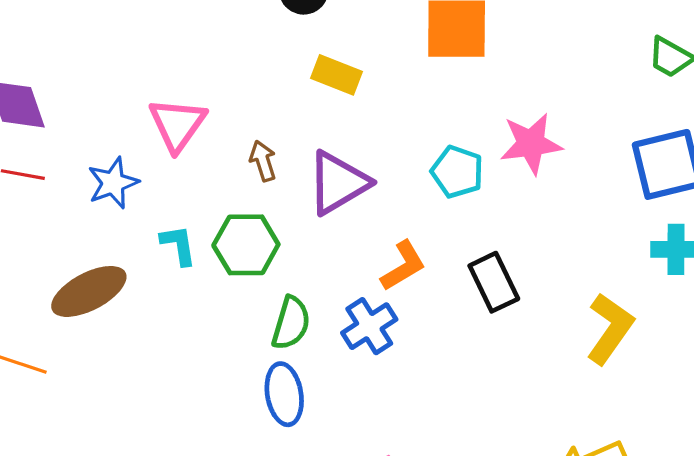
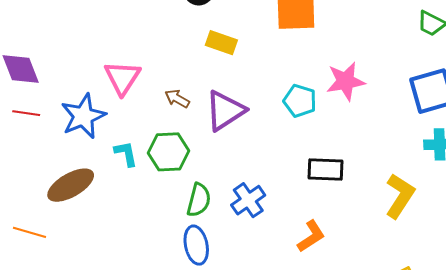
brown arrow: (263, 161) -> (177, 99), turned -40
blue star: (113, 183) -> (83, 116), size x1.4
orange L-shape: (403, 266) -> (311, 236), moved
black rectangle: (494, 282) -> (326, 169), turned -60

